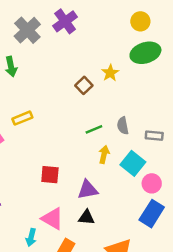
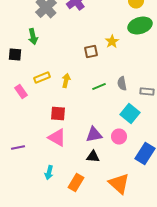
brown square: (84, 85) -> (91, 52), turned 32
yellow arrow: (104, 155) -> (66, 80), moved
red square: (50, 175) -> (58, 114), moved
pink circle: (152, 183) -> (119, 136), moved
pink triangle: (52, 219) -> (57, 138), moved

